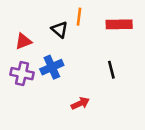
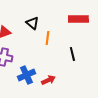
orange line: (79, 17) -> (47, 38), moved
blue cross: (52, 67) -> (26, 75), moved

